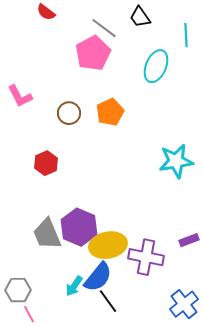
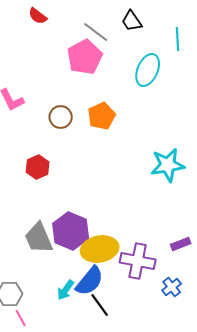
blue cross: (184, 304) -> (172, 287), moved, size x0.7

